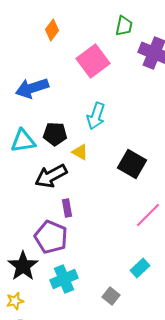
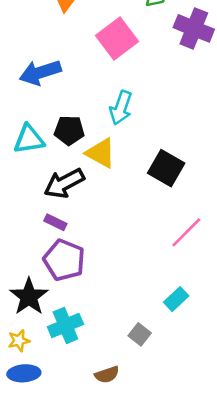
yellow triangle: (80, 152) -> (101, 153), size x1.5
purple rectangle: (67, 208) -> (55, 222), moved, turned -54
cyan cross: (64, 279) -> (65, 325), moved

